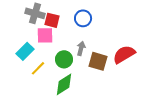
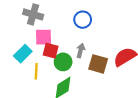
red square: (52, 20) -> (51, 51), moved
yellow line: (38, 68) -> (36, 71), turned -42

